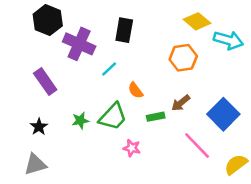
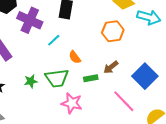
green trapezoid: (113, 117) -> (57, 78), turned 40
pink star: (132, 148) -> (72, 103), size x1.5

